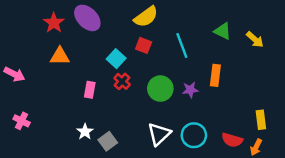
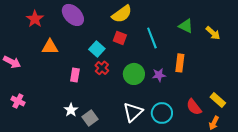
red star: (54, 23) -> (35, 19), moved
yellow rectangle: (261, 120) -> (218, 100), turned -42
red semicircle: (232, 140) -> (194, 107), moved, turned 36

